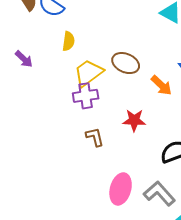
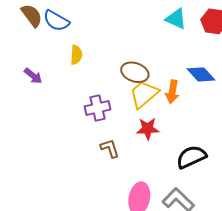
yellow trapezoid: (88, 73) -> (144, 94), moved
orange arrow: (161, 85) -> (172, 92), turned 60

